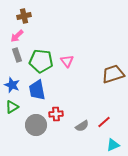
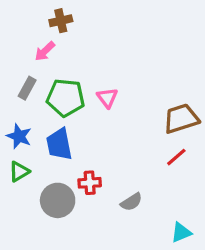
brown cross: (24, 16) -> (61, 21), moved
pink arrow: (17, 36) -> (45, 51), moved
gray rectangle: (17, 55) -> (27, 88), turned 48
red line: (104, 122) -> (176, 157), moved

